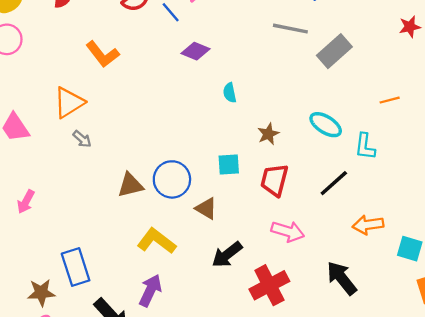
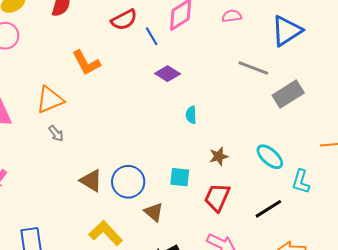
brown triangle: (130, 185) -> (91, 181), turned 35

